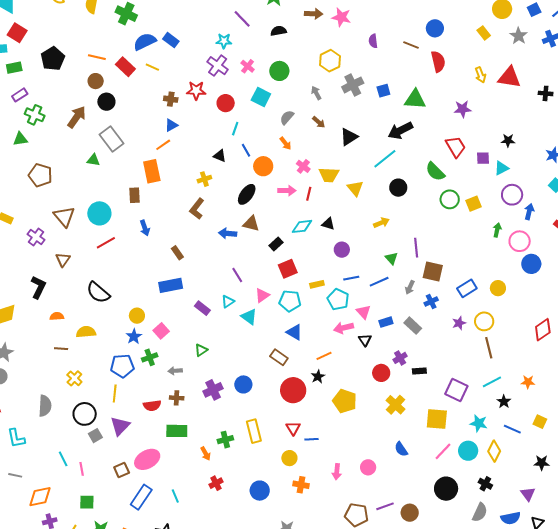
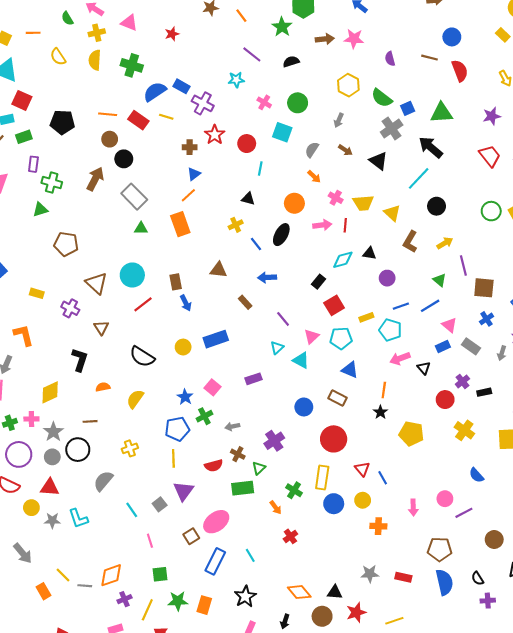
black pentagon: (53, 59) -> (62, 122), turned -30
purple cross: (218, 66) -> (203, 103), moved
gray cross: (353, 85) -> (392, 128), moved
red star: (196, 90) -> (215, 135), turned -30
gray arrow: (316, 93) -> (339, 120), turned -120
purple rectangle: (20, 95) -> (33, 164), turned -42
black arrow: (400, 131) -> (431, 147), turned 75
black triangle: (349, 137) -> (379, 161), turned -42
blue line: (246, 150) -> (256, 244), moved
green triangle: (93, 160) -> (141, 228), moved
green semicircle: (435, 172) -> (382, 98), moved
brown rectangle: (134, 195) -> (176, 282), moved
brown L-shape: (197, 209) -> (410, 242), moved
yellow arrow: (381, 223) -> (445, 243), moved
brown triangle: (251, 224) -> (218, 270), moved
blue arrow: (145, 228) -> (186, 303), moved
brown rectangle: (177, 253) -> (245, 302), moved
gray arrow: (410, 287) -> (502, 353), moved
purple rectangle: (202, 308) -> (254, 379), moved, turned -49
pink triangle: (363, 312) -> (449, 325), moved
yellow circle: (137, 316) -> (183, 347), moved
yellow semicircle: (86, 332) -> (135, 399), turned -42
brown line: (61, 349) -> (90, 421), moved
green triangle: (201, 350) -> (259, 468), moved
orange line: (324, 356) -> (384, 390), turned -49
yellow cross: (74, 378) -> (130, 448), turned 35
blue circle: (243, 384) -> (304, 407), moved
red circle: (293, 390) -> (334, 439), moved
brown cross: (177, 398) -> (238, 454), turned 32
gray semicircle: (45, 406) -> (103, 481), turned -135
black circle: (85, 414) -> (78, 450), moved
yellow rectangle: (254, 431) -> (322, 477), turned 30
blue line: (312, 439) -> (383, 478), turned 72
green cross: (225, 440) -> (294, 490), turned -35
cyan line: (63, 459) -> (132, 510), moved
gray line: (15, 475) -> (85, 586), moved
blue circle: (260, 491) -> (334, 504), moved
purple line: (385, 506) -> (464, 513), moved

